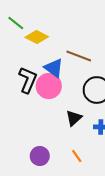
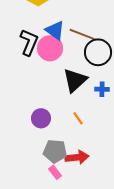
brown line: (79, 56) -> (82, 34), moved
black triangle: (74, 118) -> (75, 80), size x1.5

